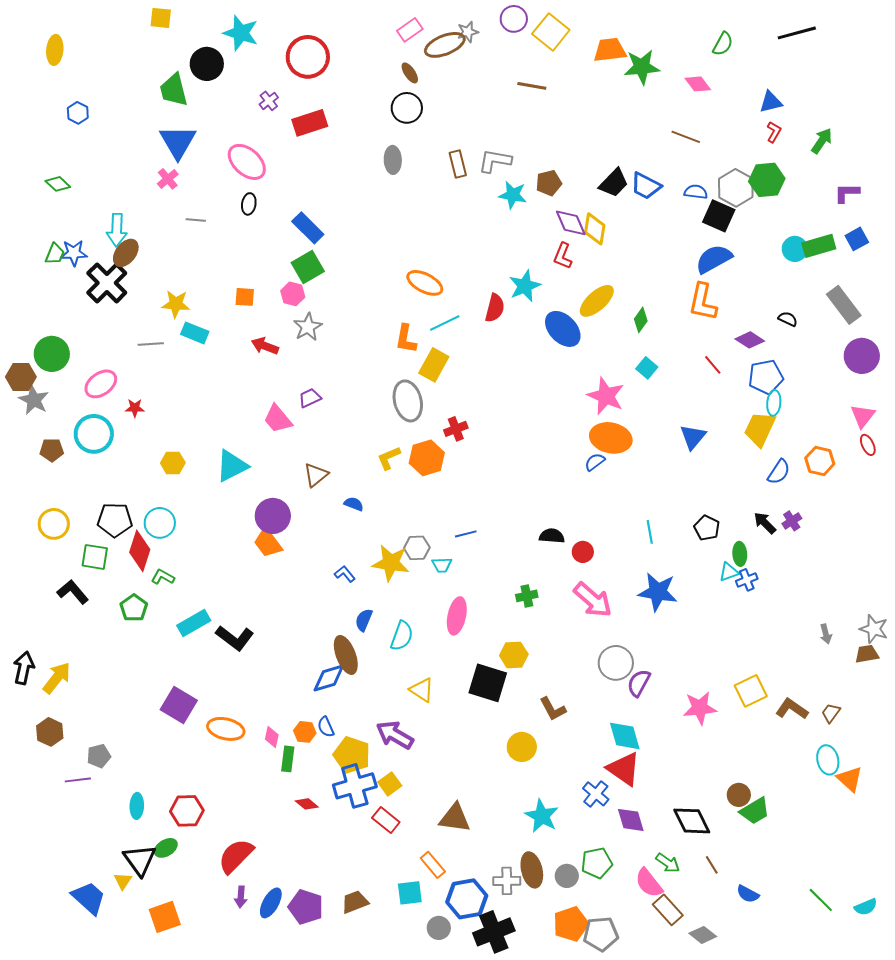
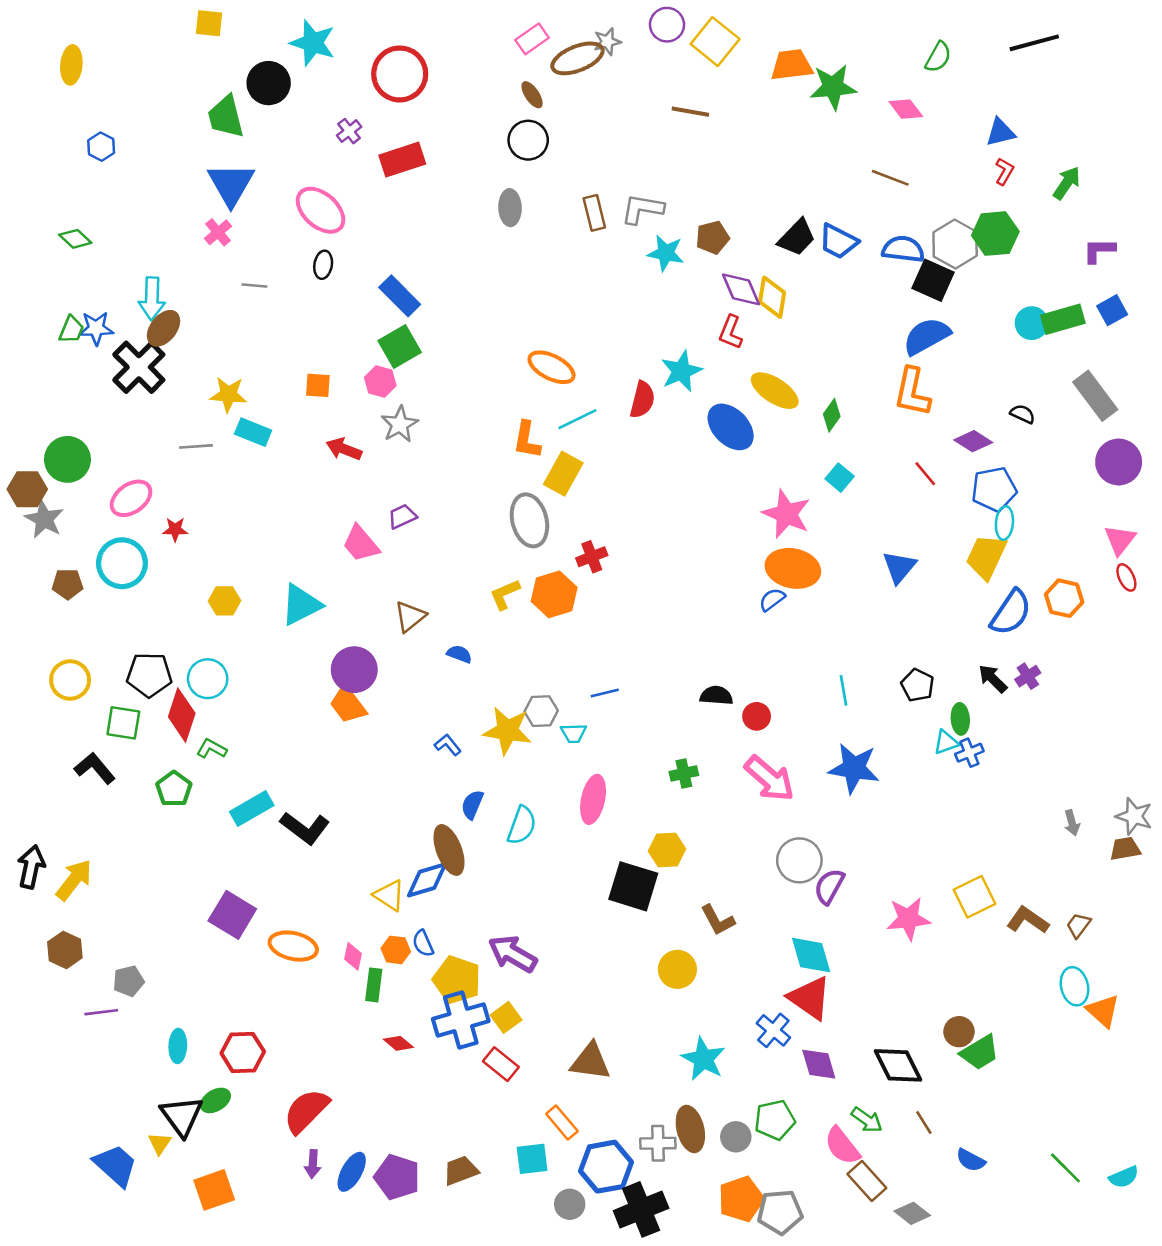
blue semicircle: (696, 192) -> (903, 249), size x1.4
yellow ellipse: (597, 301) -> (775, 391), turned 75
blue semicircle: (779, 472) -> (1011, 613), size x1.4
yellow triangle: (422, 690) -> (389, 895), moved

